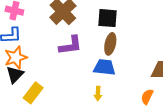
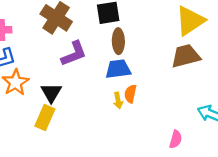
black triangle: (15, 75) -> (51, 93), moved
orange semicircle: (147, 97) -> (130, 94), moved

